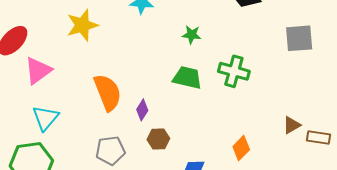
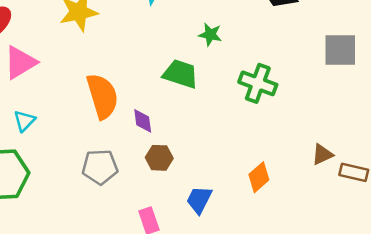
green trapezoid: (187, 78) -> (181, 74), moved
purple diamond: (142, 110) -> (143, 121), turned -45
cyan triangle: (45, 118) -> (24, 121), size x0.7

